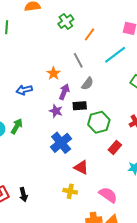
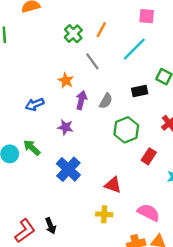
green cross: (66, 21) -> (73, 34), moved
gray semicircle: (87, 84) -> (106, 101), moved
black rectangle: (80, 106) -> (140, 91), moved
purple star: (56, 111) -> (65, 127), moved
green arrow: (17, 126) -> (32, 148), turned -70
blue cross: (61, 143) -> (68, 169), moved

